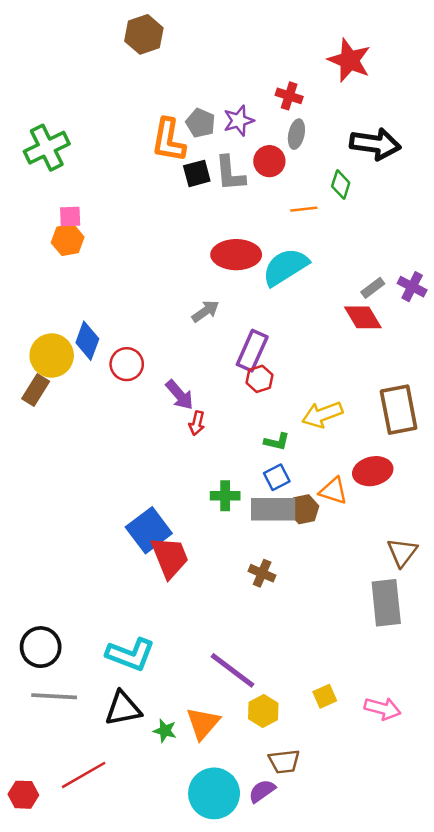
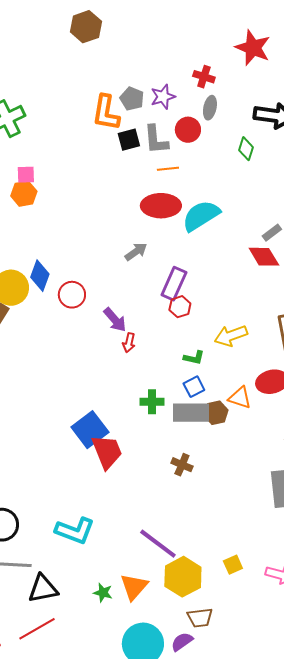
orange line: (304, 209) -> (168, 169), moved
black triangle: (123, 709) -> (43, 589), moved
yellow hexagon: (263, 711) -> (183, 577), size x1.5

